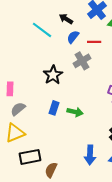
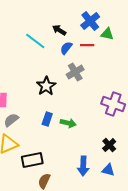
red line: (94, 42) -> (87, 45), moved
black rectangle: (30, 157) -> (32, 160), moved

